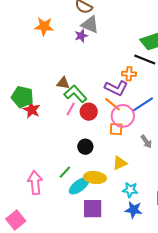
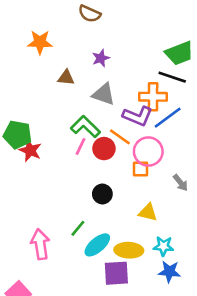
gray triangle: (90, 25) -> (104, 94), moved
purple star: (81, 36) -> (101, 58), moved
orange cross: (129, 74) -> (153, 97), size x1.5
brown triangle: (63, 83) -> (66, 78), moved
orange line: (113, 104) -> (120, 137), moved
blue line: (143, 105) -> (168, 118), moved
yellow triangle: (120, 163) -> (148, 212), turned 42
yellow ellipse: (95, 178) -> (129, 250), moved

